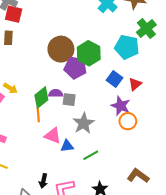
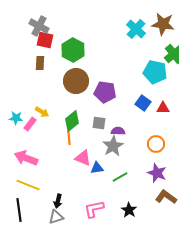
brown circle: (61, 49) -> (76, 81), moved
green hexagon: (89, 53) -> (73, 50), moved
red triangle: (135, 84) -> (163, 108), turned 40
purple semicircle: (56, 93) -> (118, 131), moved
purple star: (121, 106) -> (157, 173), moved
black arrow: (43, 181) -> (58, 201), moved

